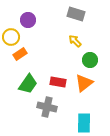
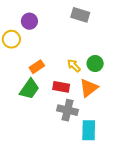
yellow arrow: (75, 41) -> (74, 66), moved
orange rectangle: (20, 54) -> (37, 67), moved
gray cross: (47, 107) -> (68, 110), moved

